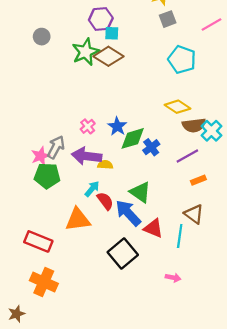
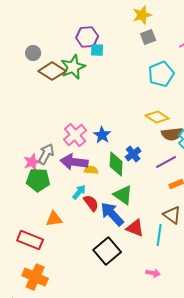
brown diamond: (108, 56) -> (52, 71), moved
cyan pentagon: (182, 60) -> (161, 74), turned 30
pink cross: (88, 126) -> (75, 135), size x1.6
green diamond: (133, 138) -> (116, 164), moved, turned -70
orange triangle: (78, 220) -> (54, 219), moved, size x0.7

